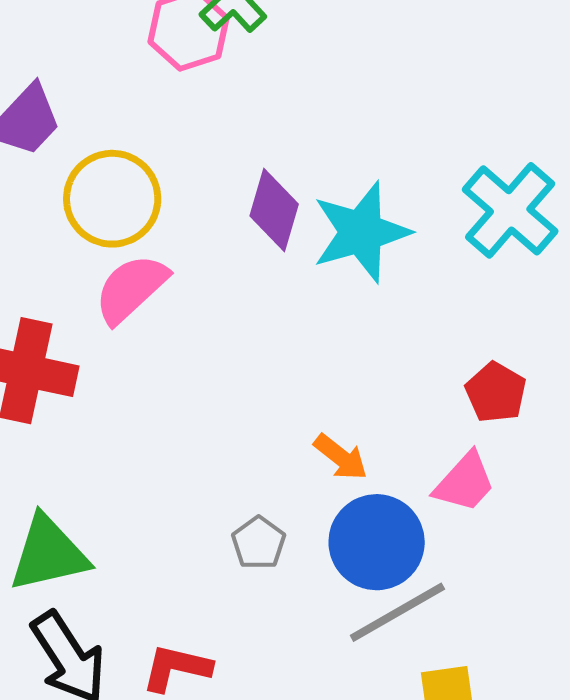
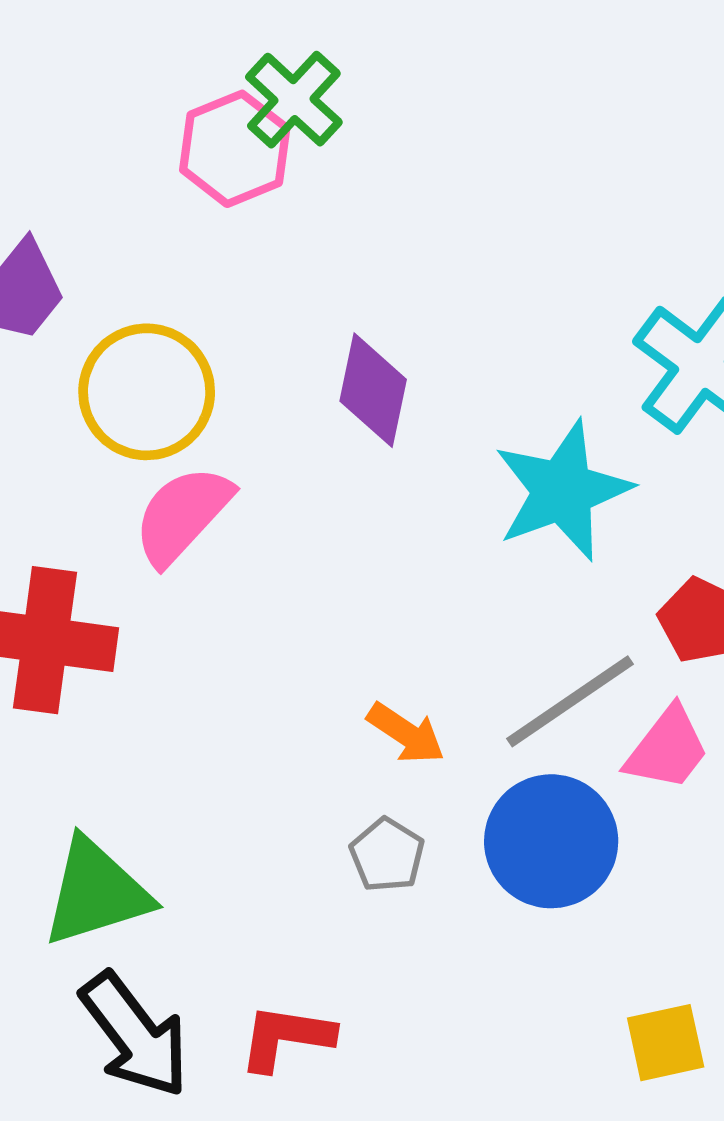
cyan star: (361, 232) -> (563, 491), moved
orange arrow: (341, 457) -> (406, 733), moved
gray line: (397, 612) -> (570, 701), moved

